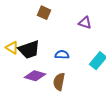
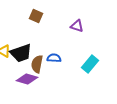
brown semicircle: (59, 82) -> (37, 64), moved

